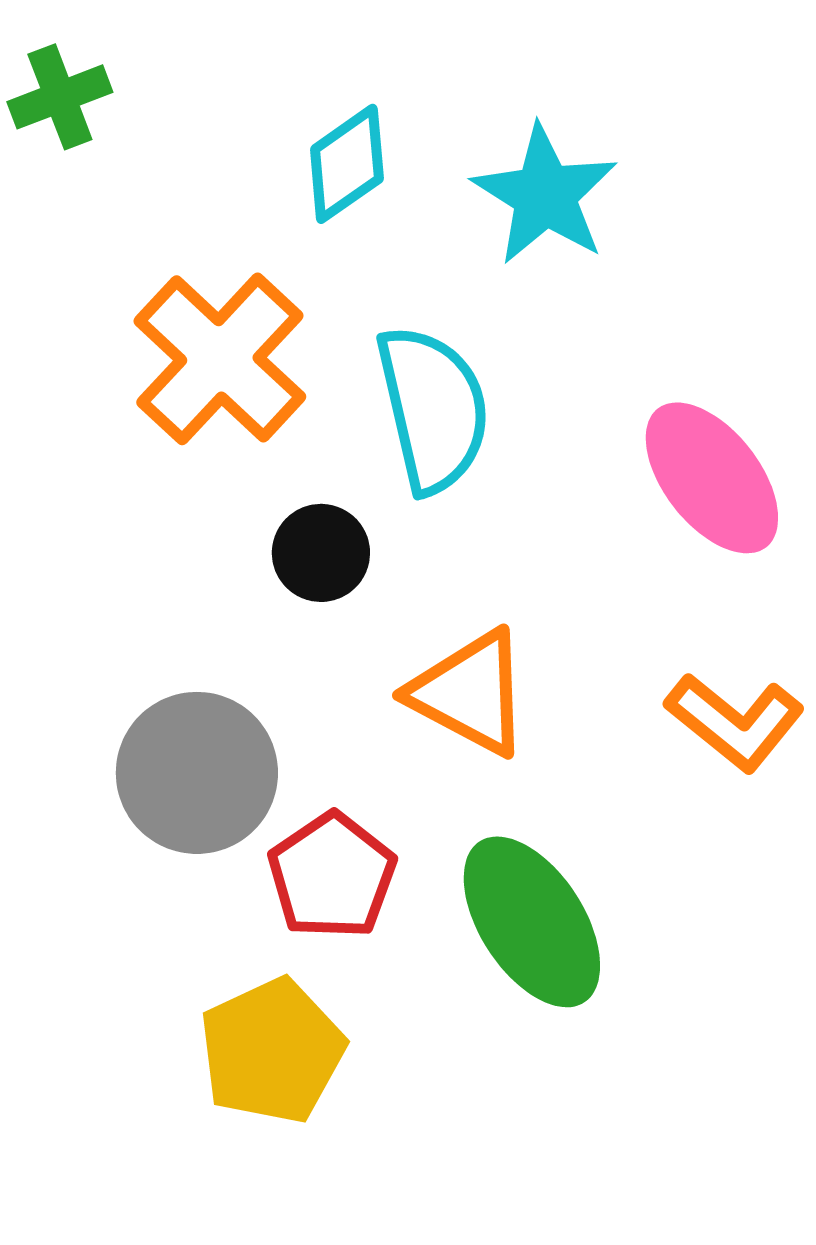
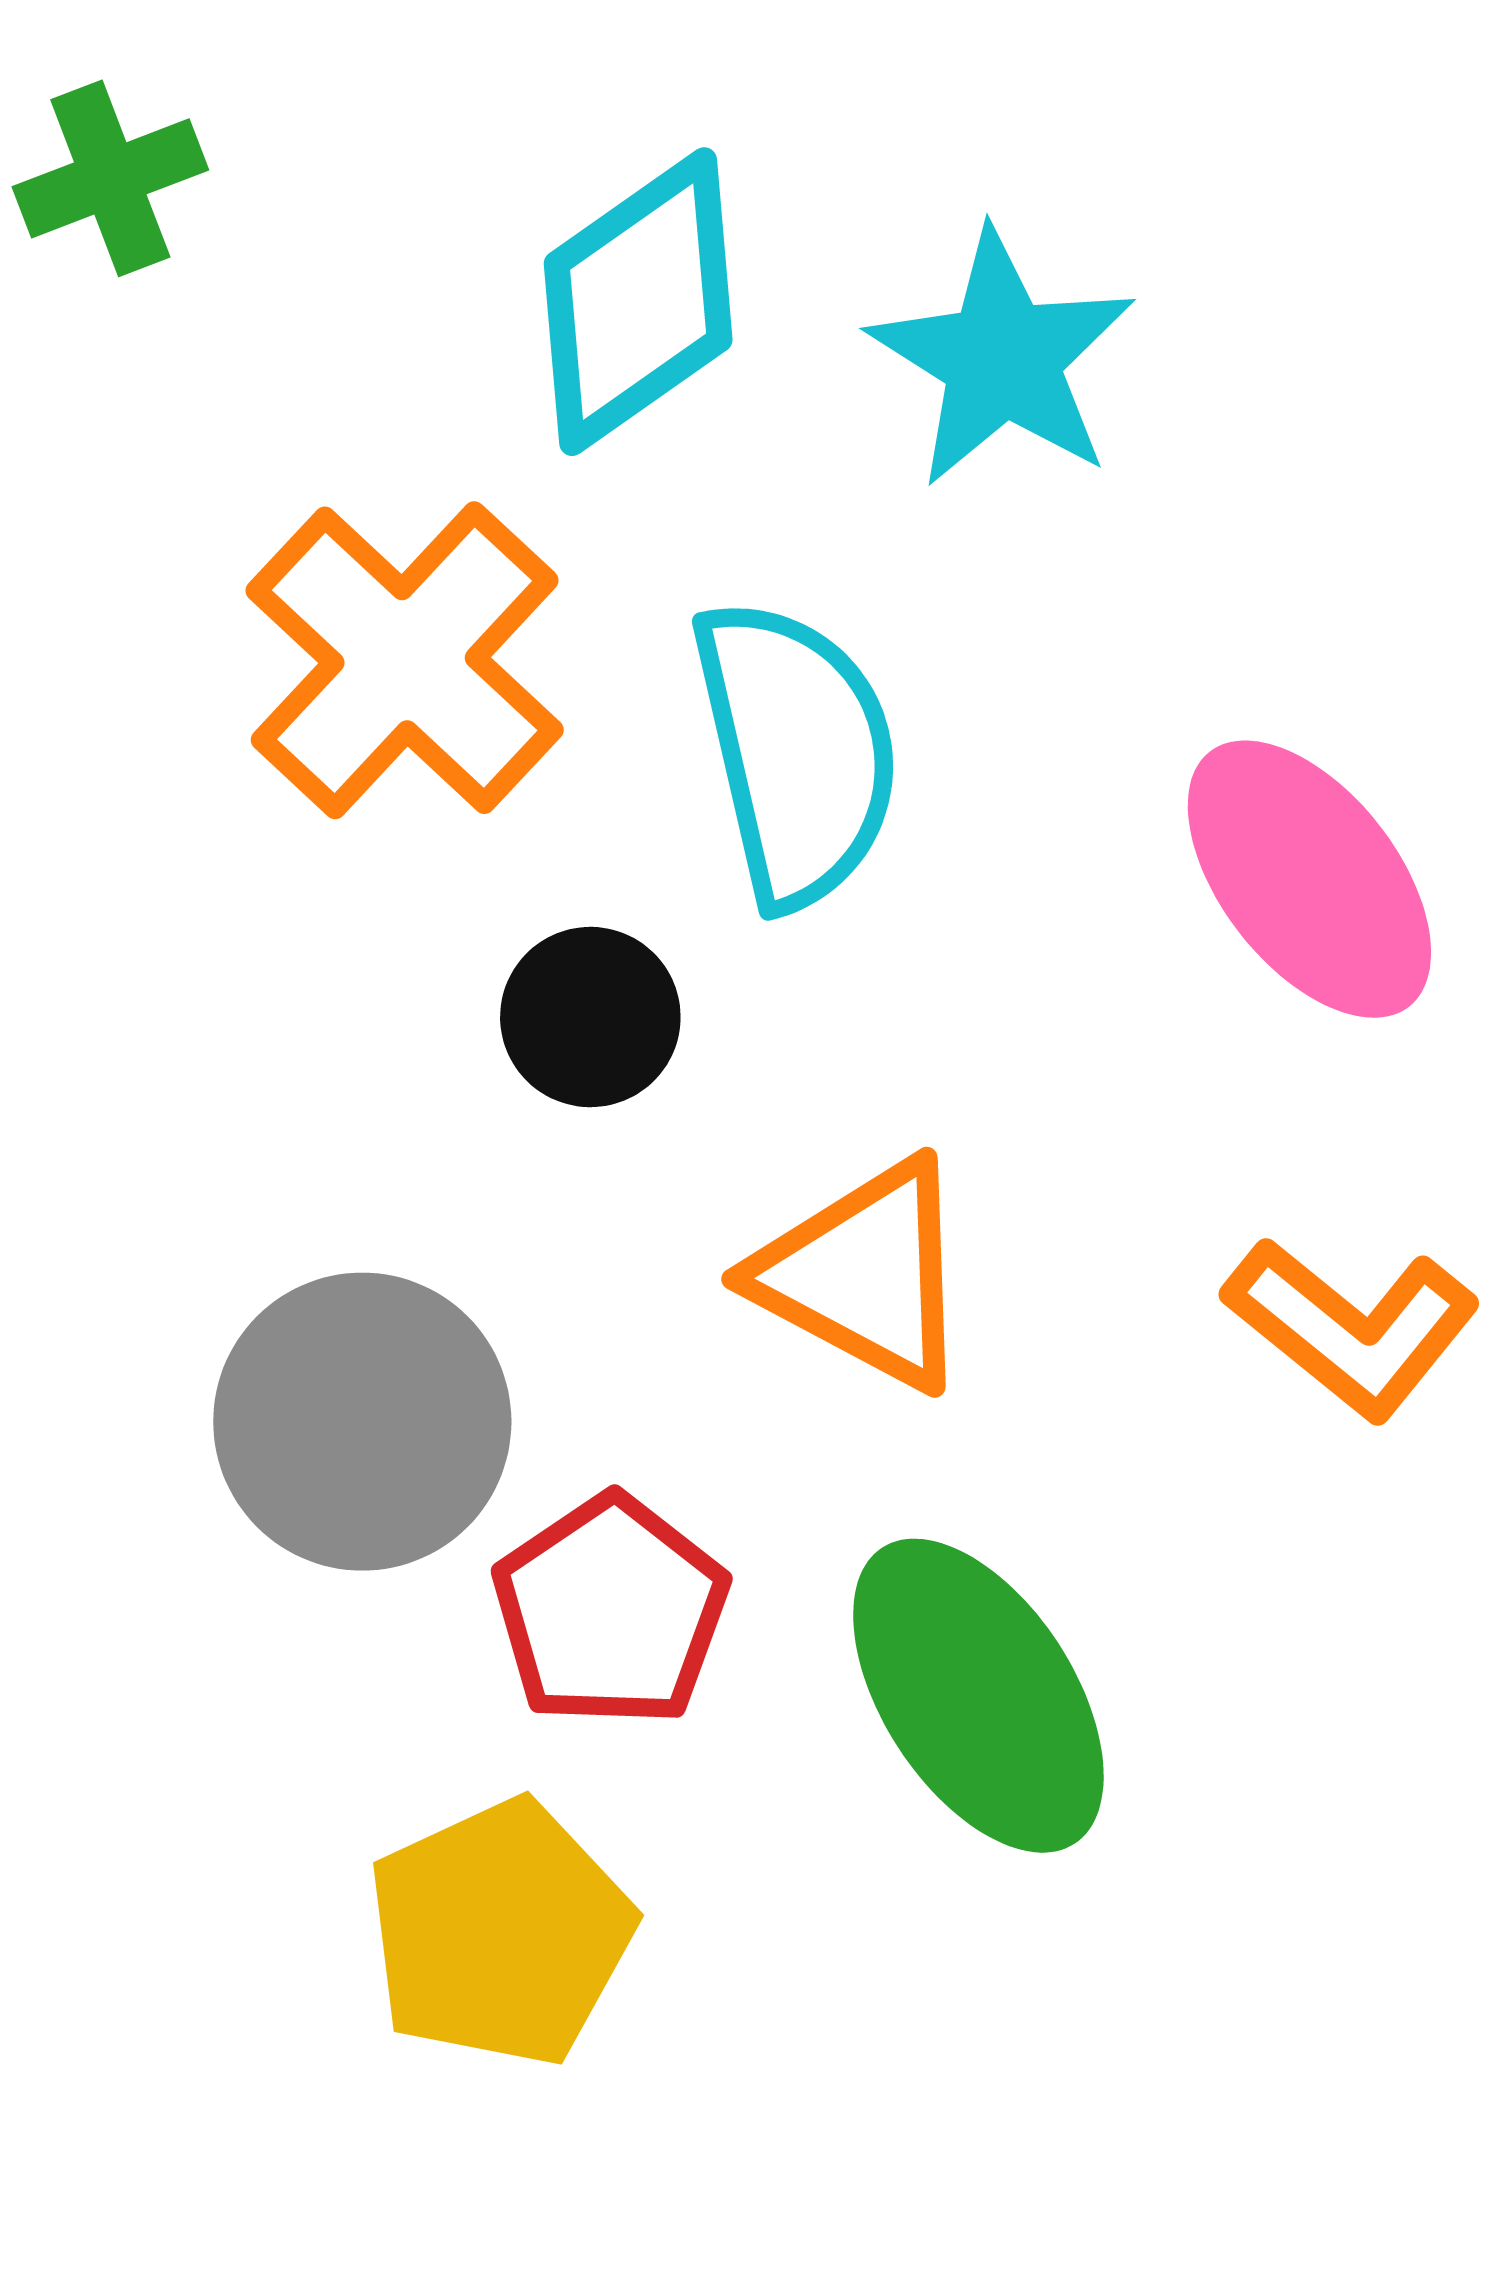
cyan diamond: (347, 164) -> (638, 302), size x1.4

